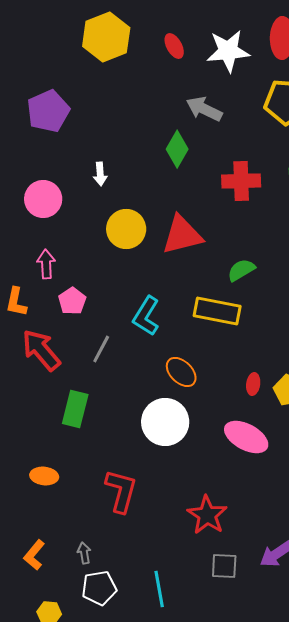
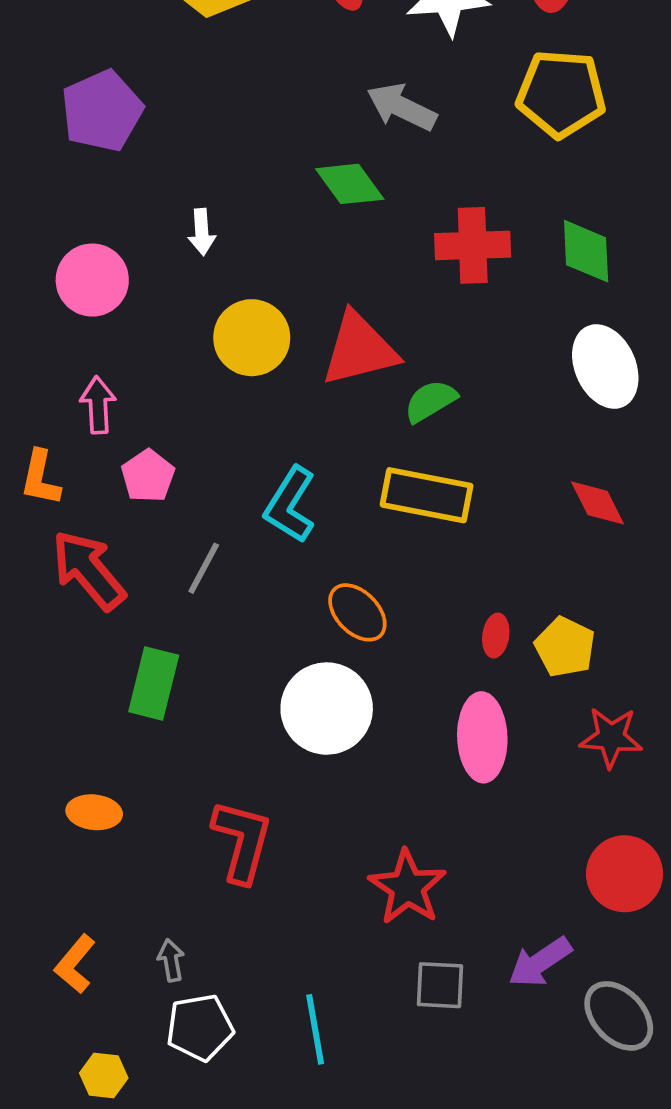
green diamond: (177, 149) -> (350, 184), turned -66
green semicircle: (241, 270) -> (430, 401), moved
pink ellipse: (246, 437) -> (482, 737), turned 60

